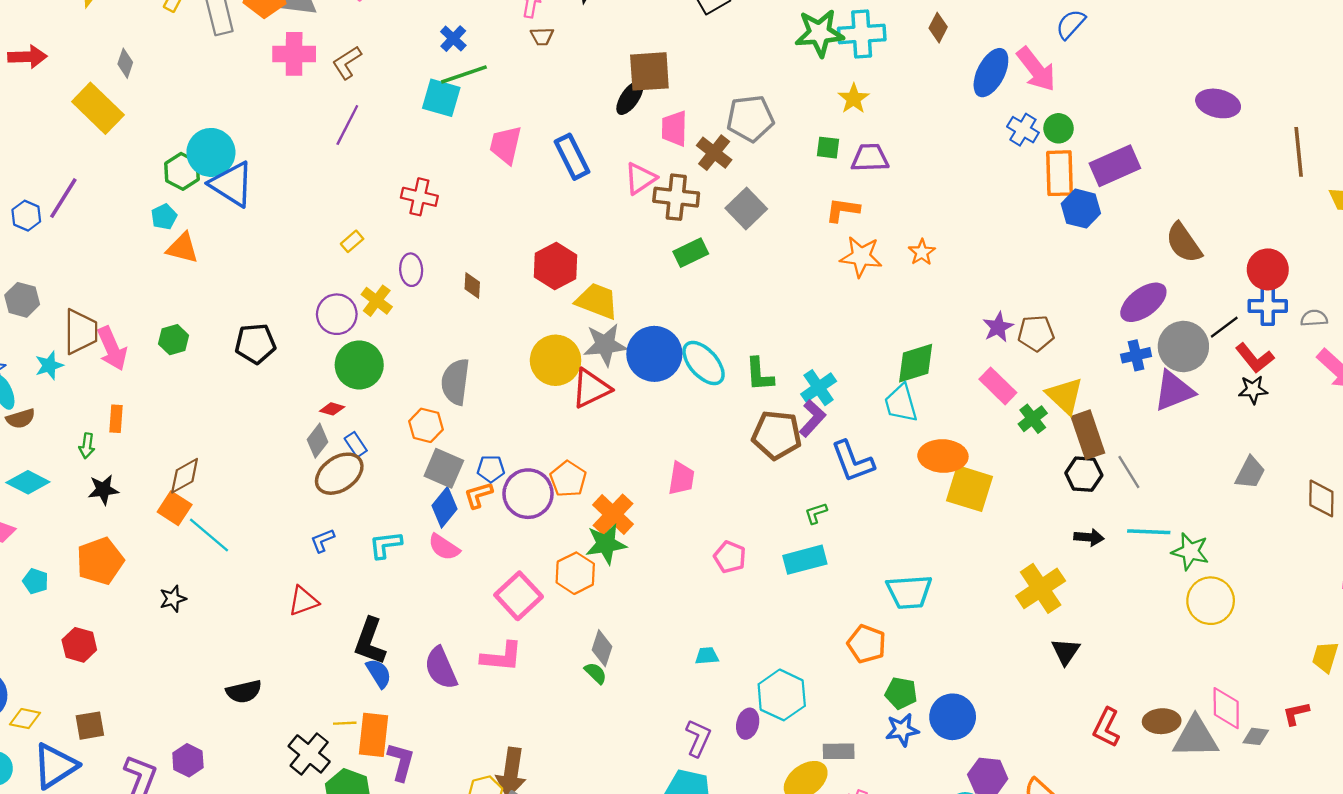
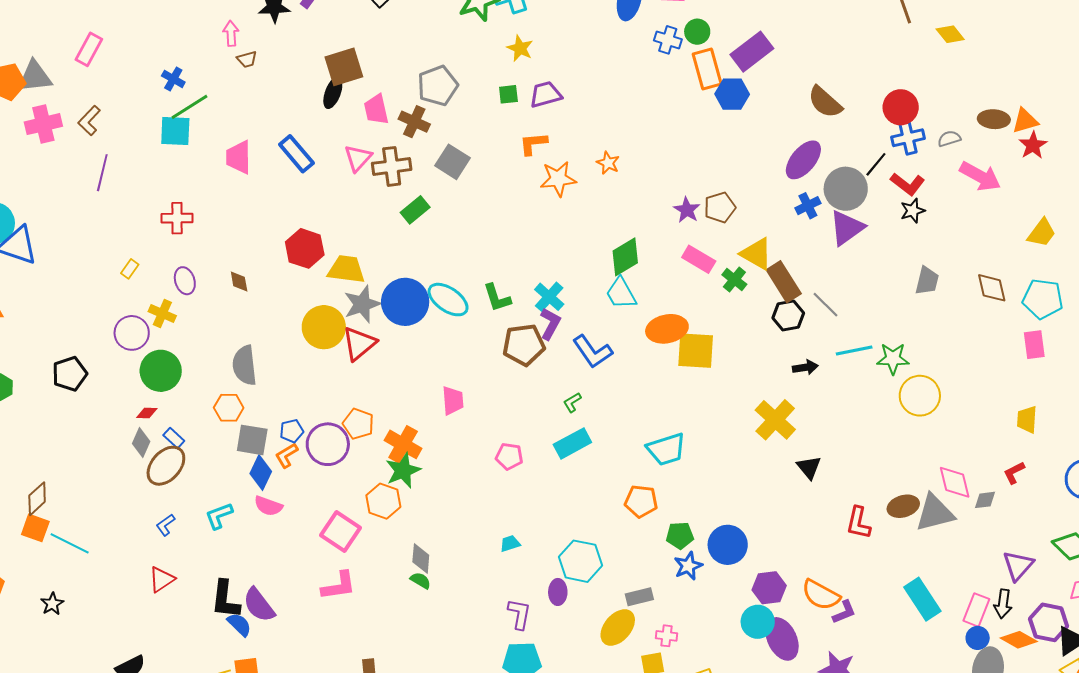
purple semicircle: (441, 668) -> (259, 605), moved

